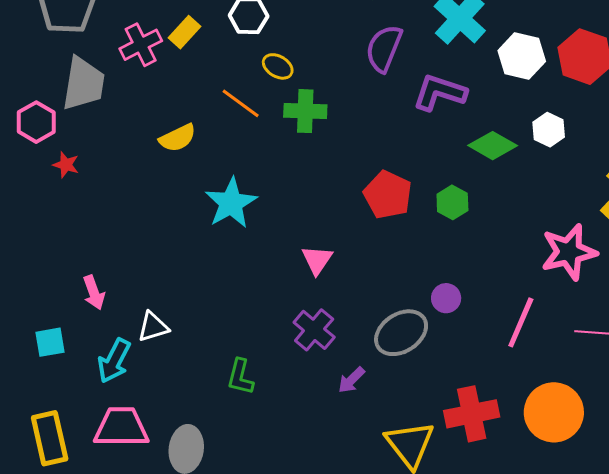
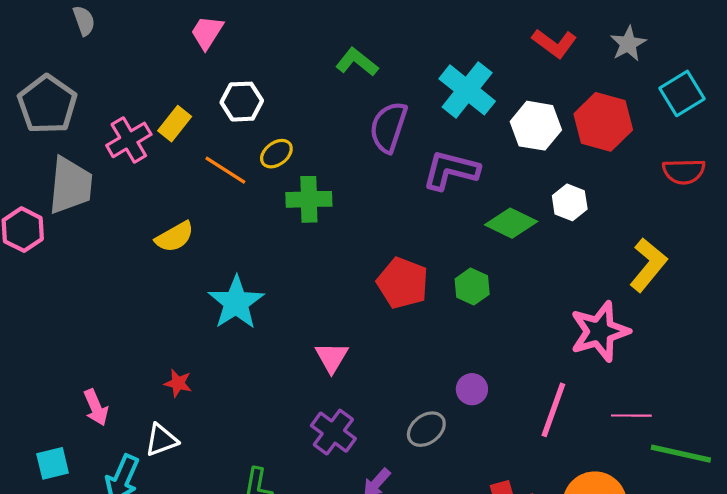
yellow ellipse: (278, 66) -> (276, 154), turned -64
orange line: (241, 103) -> (225, 170), moved
red star: (66, 165) -> (178, 383), moved
gray ellipse: (401, 333) -> (426, 429), size x0.7

